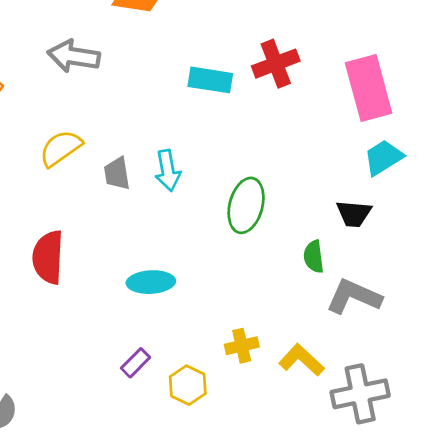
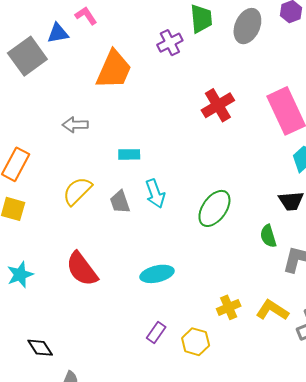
gray arrow: (74, 56) -> (75, 125), size x0.7
cyan rectangle: (210, 80) -> (129, 154), moved, size x0.7
green ellipse: (246, 205) -> (214, 208), turned 30
red semicircle: (48, 257) -> (82, 269), turned -30

